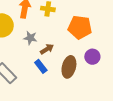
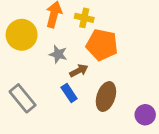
orange pentagon: (80, 27) -> (102, 45), moved
purple circle: (92, 57) -> (145, 115), moved

